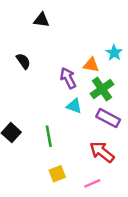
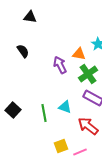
black triangle: (41, 20) -> (30, 17), moved
cyan triangle: (74, 106) -> (65, 107), moved
yellow square: (57, 174) -> (61, 146), moved

